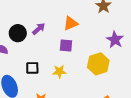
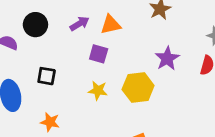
purple arrow: (39, 29) -> (80, 24), moved
yellow star: (59, 72) -> (98, 91), moved

